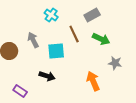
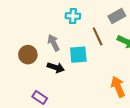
cyan cross: (51, 15) -> (73, 16), turned -32
black arrow: (47, 76) -> (56, 67), moved

